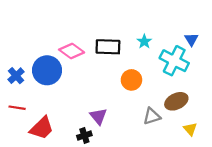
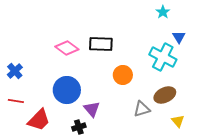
cyan star: (144, 41) -> (163, 12), moved
blue circle: (47, 70) -> (67, 90), moved

